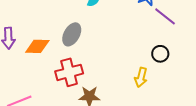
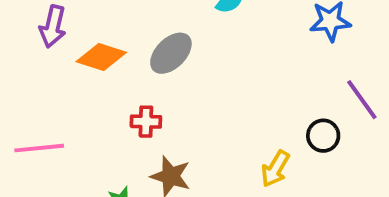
purple line: (165, 16) -> (362, 100), moved
red cross: (69, 72) -> (146, 122), size x0.6

